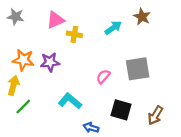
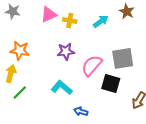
yellow cross: (74, 34) -> (70, 20), moved
purple star: (50, 62) -> (66, 51), moved
pink semicircle: (103, 77) -> (92, 65), size x1.6
black square: (121, 110) -> (111, 83), moved

